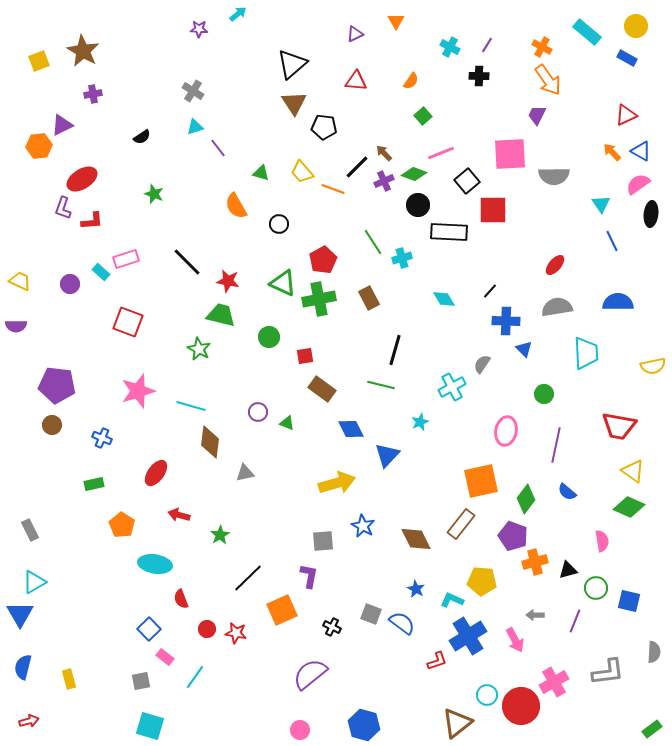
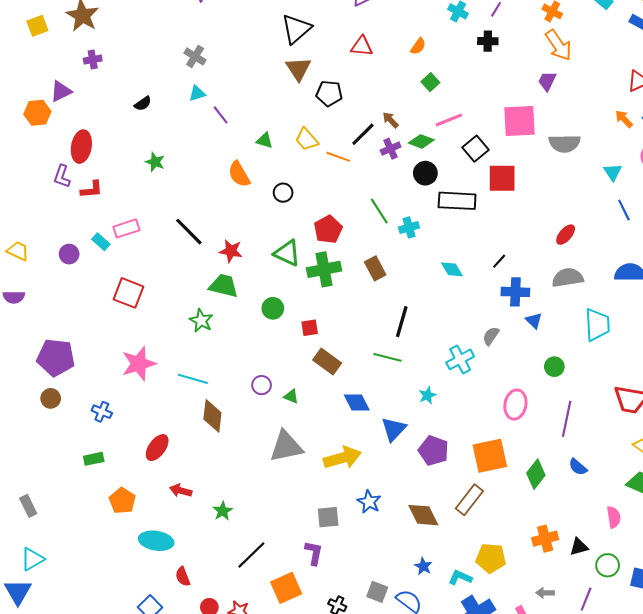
red ellipse: (82, 179) -> (81, 147), turned -48
gray triangle: (245, 473) -> (286, 447), moved, size x1.8
purple pentagon: (513, 536) -> (434, 451), moved

